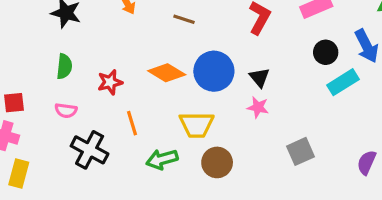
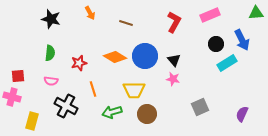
yellow rectangle: (19, 173) -> (32, 121), moved

